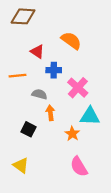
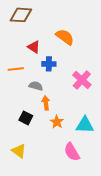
pink cross: (78, 88) -> (82, 80), moved
cyan triangle: (90, 116) -> (85, 125), moved
orange star: (72, 134) -> (57, 122), moved

